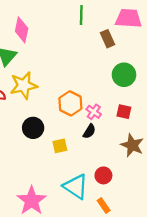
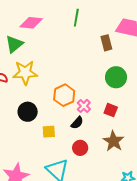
green line: (81, 15) -> (76, 18), moved
pink diamond: (22, 30) -> (31, 23), turned 75
red circle: (103, 175) -> (80, 148), moved

